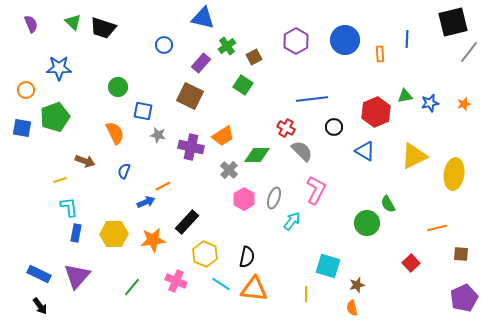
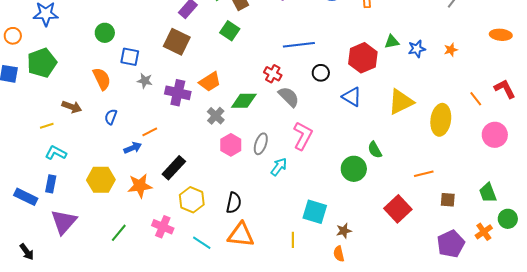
cyan L-shape: (69, 207) -> (56, 153), turned -55
blue rectangle: (76, 233) -> (51, 184), moved
red square: (411, 263) -> (398, 209), size x1.5
blue rectangle: (39, 274) -> (26, 197), moved
cyan line: (221, 284) -> (202, 243), moved

